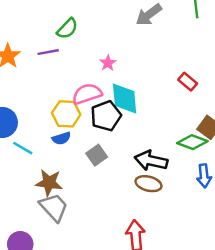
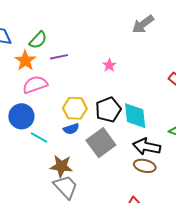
green semicircle: (67, 29) -> (38, 40), moved
pink semicircle: (87, 94) -> (35, 85), moved
cyan diamond: (125, 99) -> (135, 116), moved
gray square: (97, 155) -> (101, 143), size x1.6

